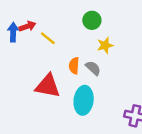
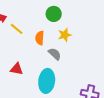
orange semicircle: (74, 66) -> (40, 38), moved
red triangle: (48, 86) -> (17, 69), size x0.6

